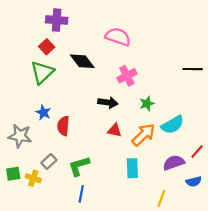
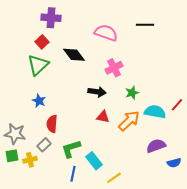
black line: (193, 69) -> (145, 25), moved
cyan semicircle: (172, 125) -> (155, 112), turned -140
red semicircle: (63, 126) -> (52, 124), moved
gray star: (20, 136) -> (15, 134), moved
red line: (197, 151) -> (177, 105), moved
cyan rectangle: (132, 168) -> (94, 161), moved, turned -36
yellow cross: (33, 178) -> (30, 160), turned -32
yellow line: (161, 198) -> (114, 178), moved, turned 35

